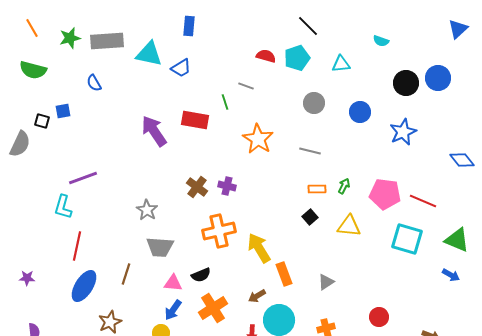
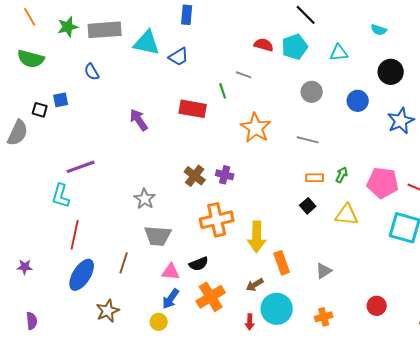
black circle: (406, 83) -> (391, 72), moved
purple arrow: (154, 131) -> (139, 120), moved, size x0.7
yellow arrow: (259, 248) -> (257, 237), turned -148

